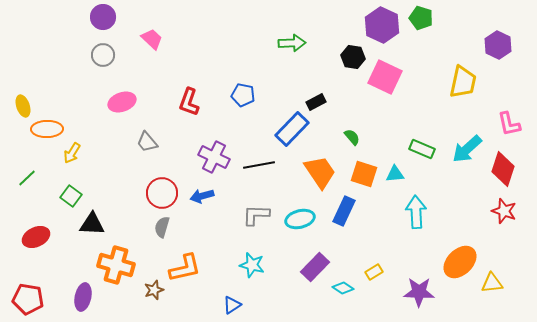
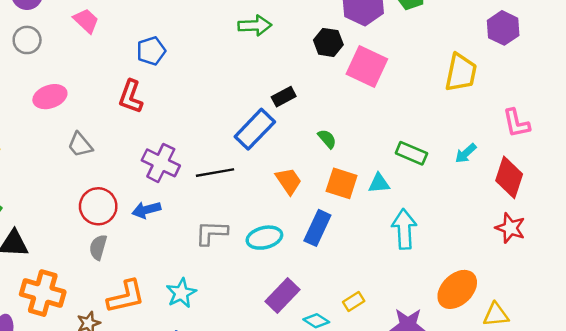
blue pentagon: (243, 95) -> (151, 51), moved, turned -30
cyan arrow: (467, 149) -> (466, 153), size x0.6
orange trapezoid: (320, 172) -> (289, 181), size x0.7
cyan star: (252, 265) -> (181, 293), moved, turned 30

